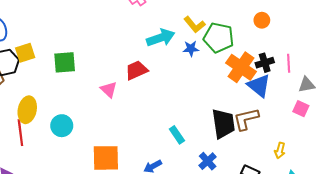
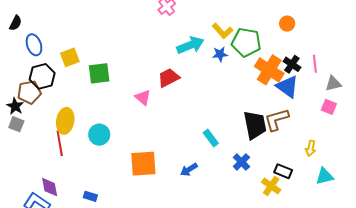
yellow square: (25, 53) -> (70, 57), moved
black cross: (265, 63) -> (292, 64), turned -36

